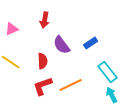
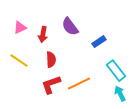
red arrow: (45, 20) -> (43, 35), moved
purple semicircle: (62, 45) -> (70, 27), moved

